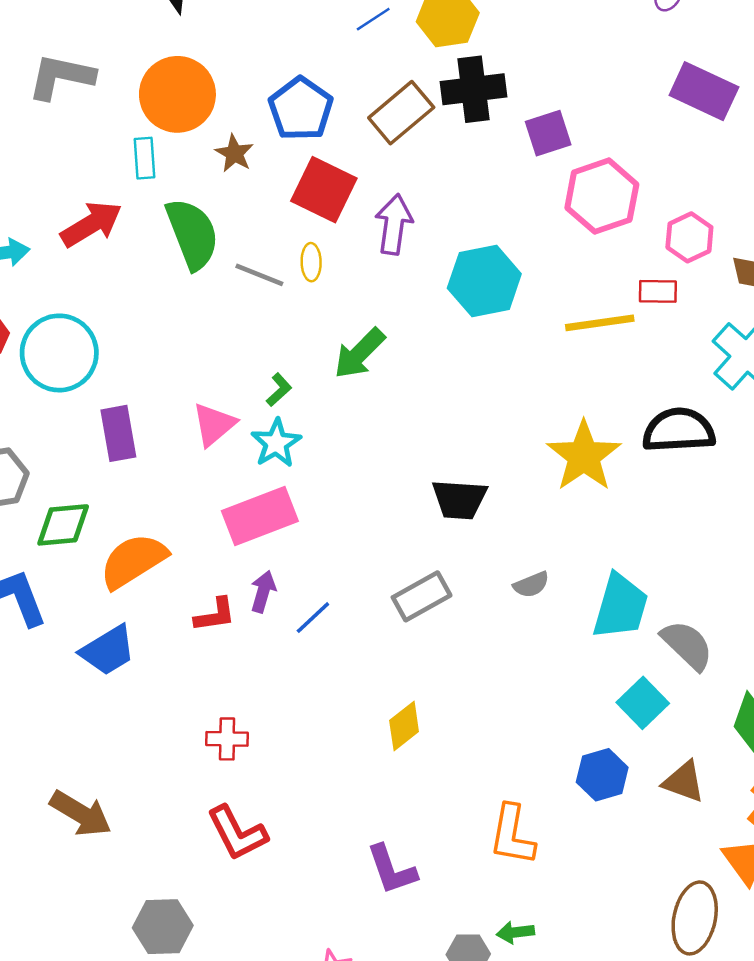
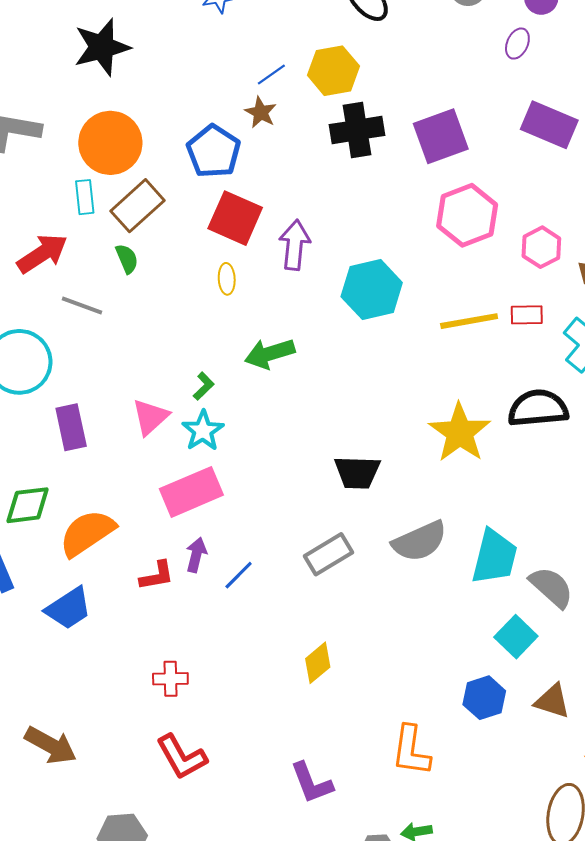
brown rectangle: (401, 113) -> (137, 206), moved
purple square: (548, 133) -> (441, 136), moved, size x1.4
brown star: (234, 153) -> (261, 112), moved
green semicircle: (192, 234) -> (127, 259), size x0.5
gray line: (259, 275) -> (82, 305), moved
red rectangle: (658, 291) -> (527, 315), moved
green arrow: (359, 353) -> (270, 354), turned 30
gray semicircle: (531, 585) -> (420, 541), size x1.8

